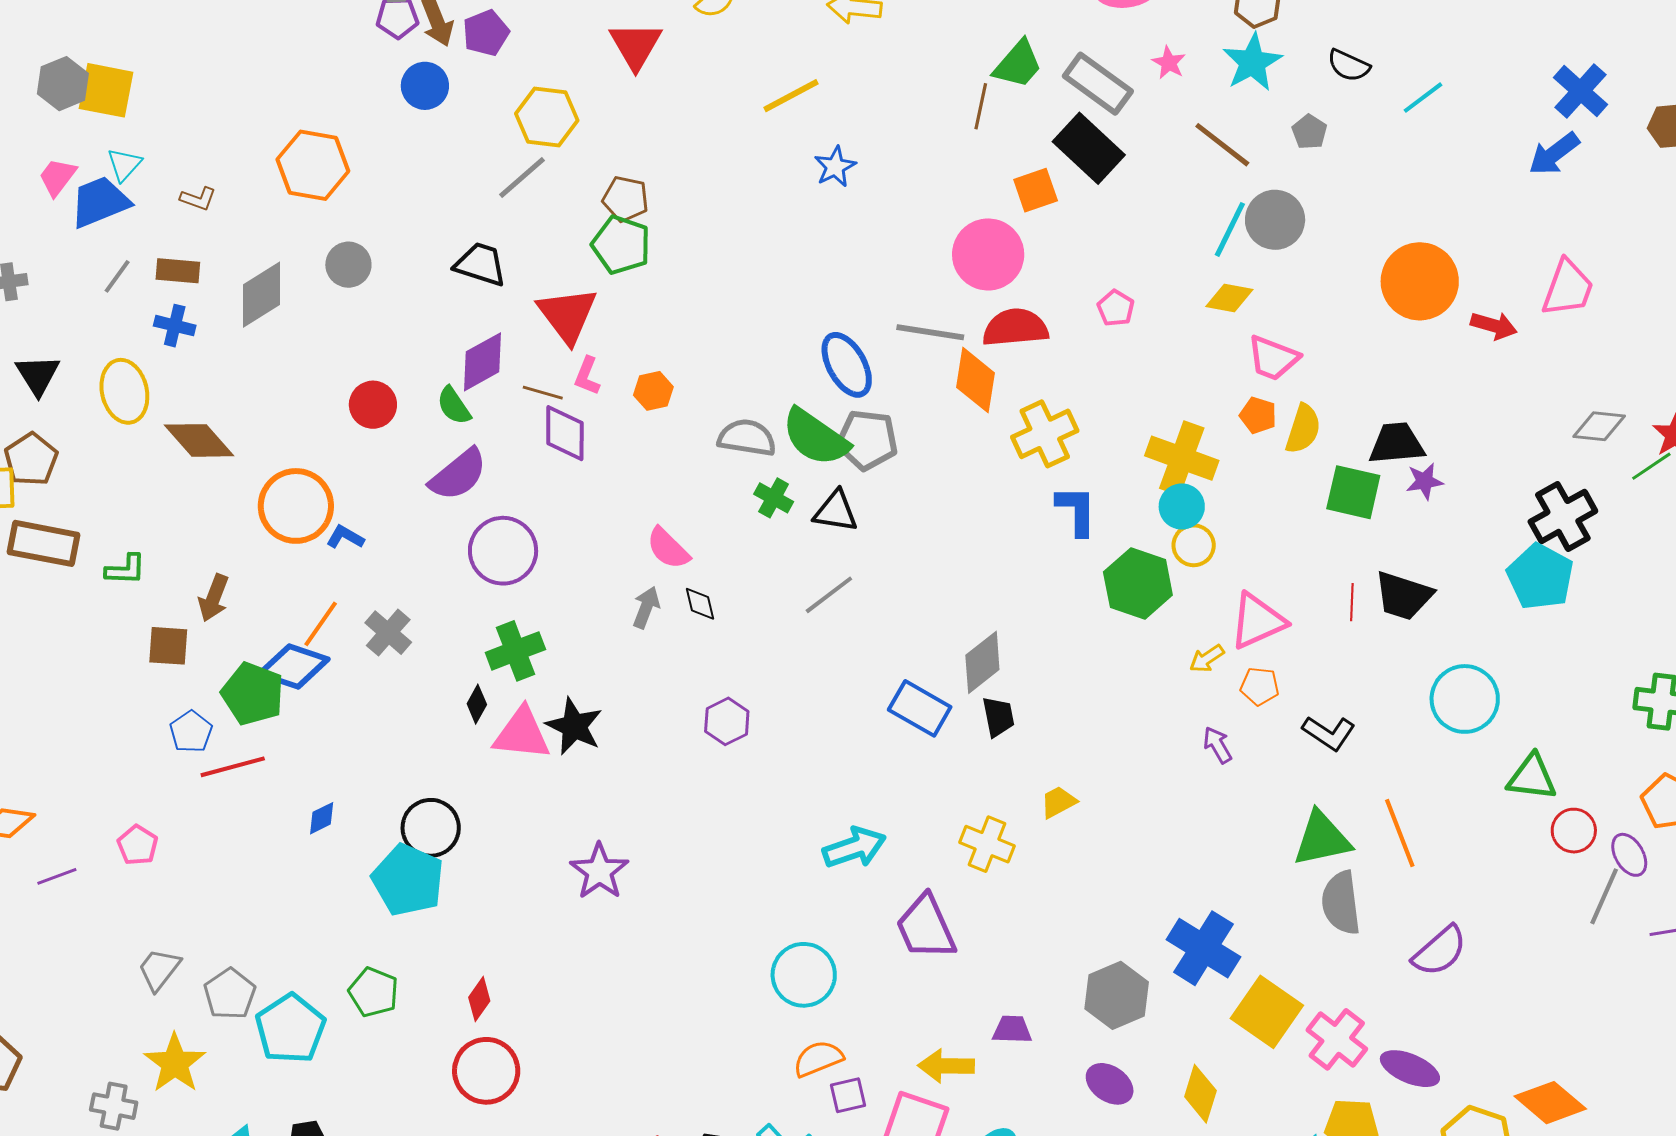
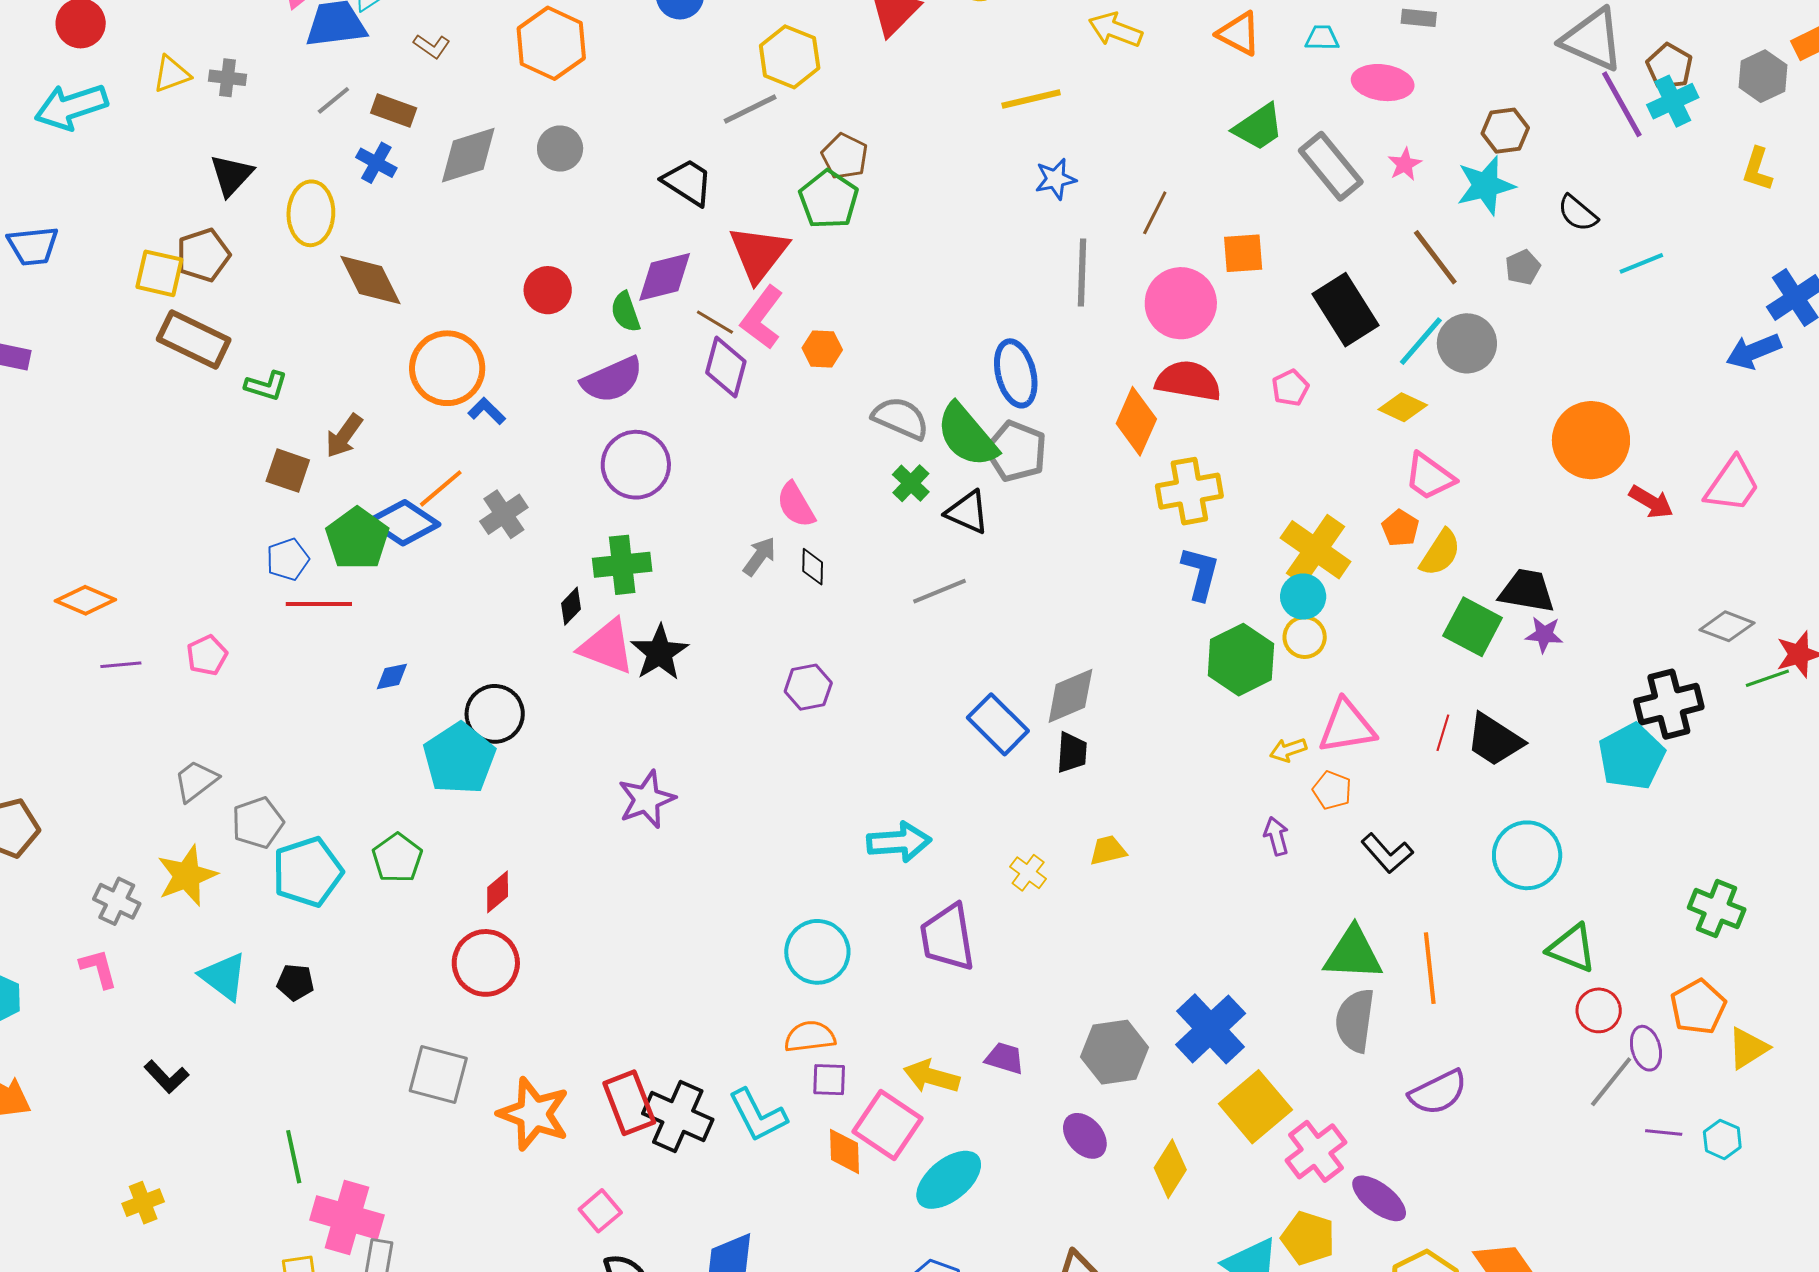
brown line: (981, 106) -> (1155, 213), moved
black rectangle: (1089, 148) -> (1345, 310), moved
gray line: (930, 332) -> (1082, 273), moved, turned 68
pink L-shape: (587, 376) -> (762, 317), size x1.6
yellow cross: (987, 844) -> (1028, 873), size x0.7

